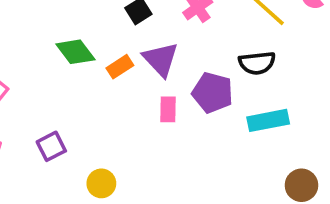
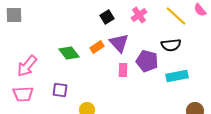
green diamond: (75, 52) -> (69, 53), moved
purple square: (51, 146) -> (60, 90), turned 35

